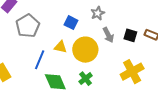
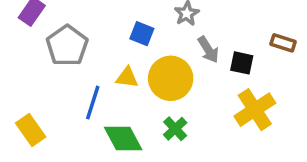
black square: (130, 35) -> (242, 63), moved

